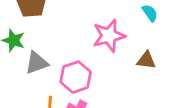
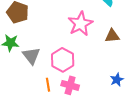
gray triangle: (37, 63) -> (31, 56), turned -36

